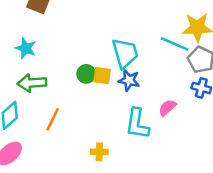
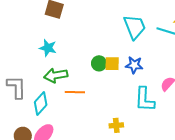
cyan trapezoid: (125, 53) -> (135, 27), moved
orange line: (53, 119) -> (75, 92), moved, turned 72

